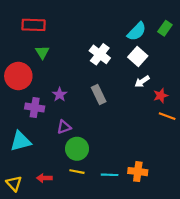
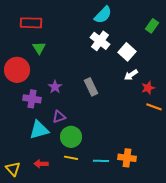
cyan semicircle: (137, 31) -> (103, 15), moved
white cross: (100, 54) -> (100, 41), moved
cyan triangle: (21, 141) -> (39, 130), moved

